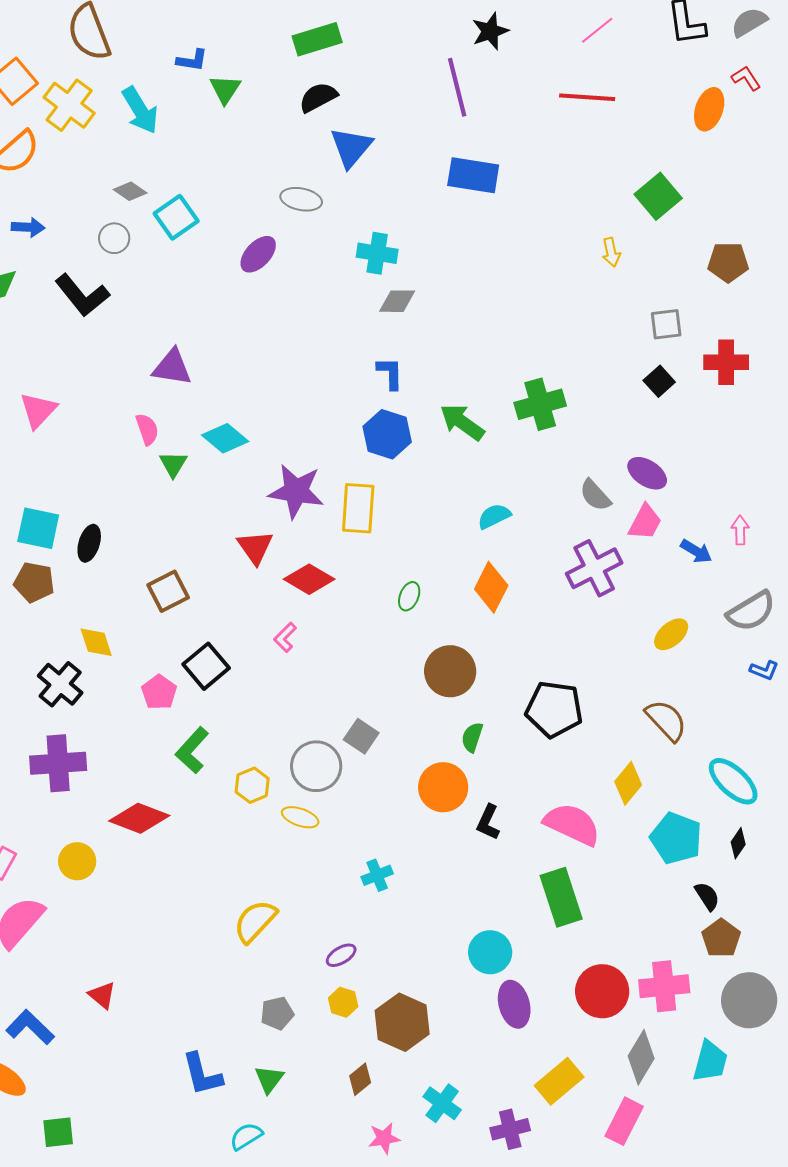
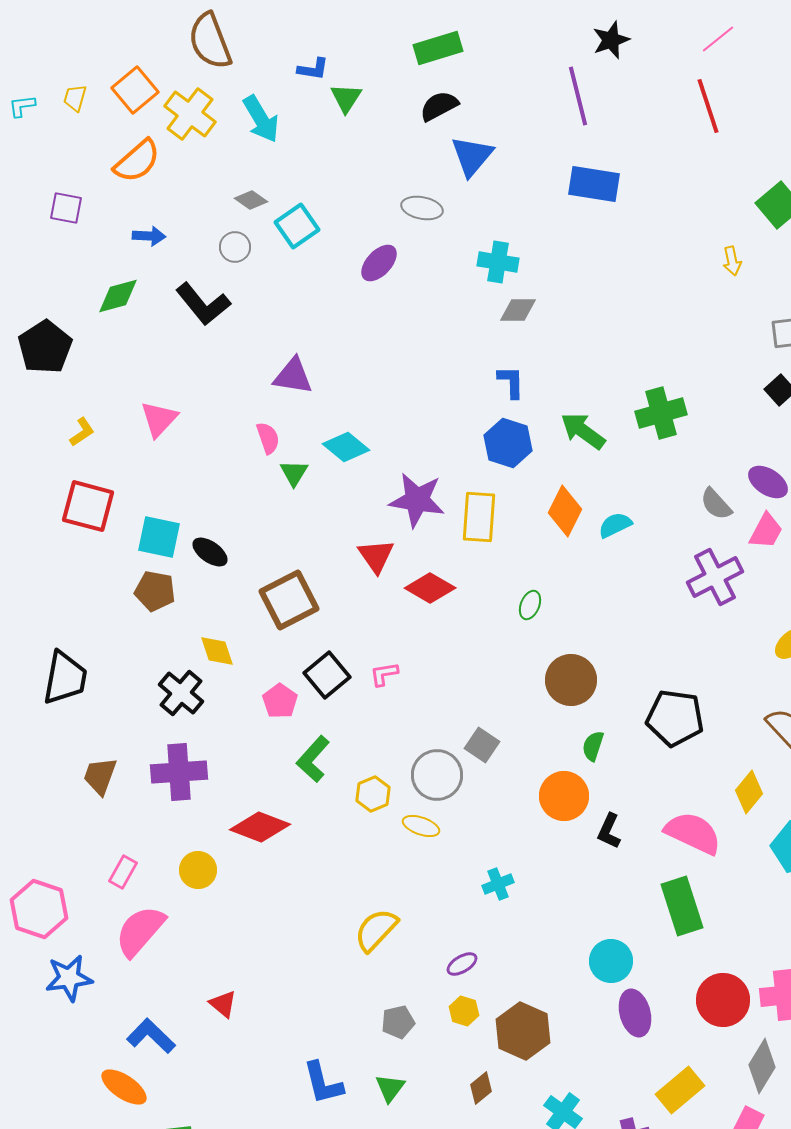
red line: (587, 97) -> (708, 106), turned 68
black ellipse: (89, 543) -> (210, 552), turned -72
orange diamond: (491, 587) -> (565, 511), moved
brown square: (168, 591) -> (289, 600), size x1.4
pink L-shape: (285, 637) -> (384, 674), moved, turned 36

